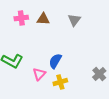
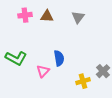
blue semicircle: (55, 61) -> (59, 58), turned 140
yellow cross: (60, 82) -> (83, 81), moved

